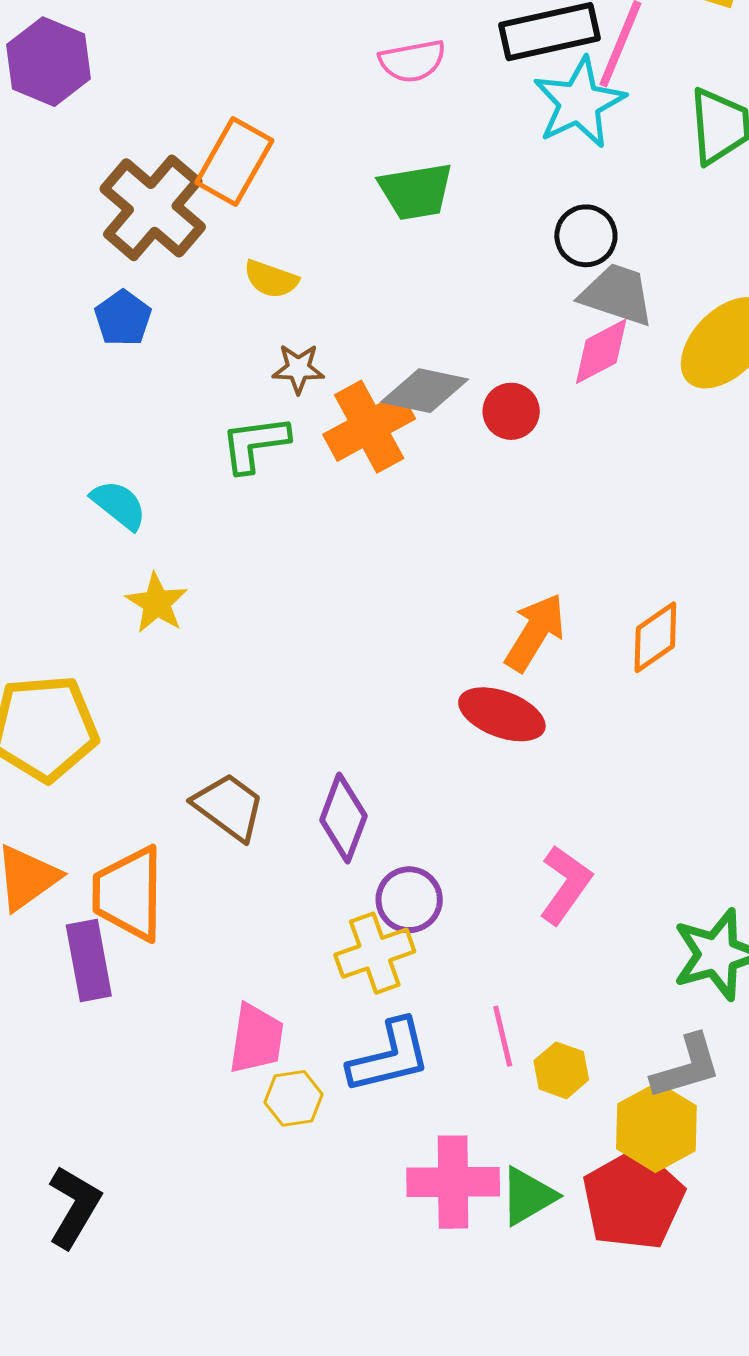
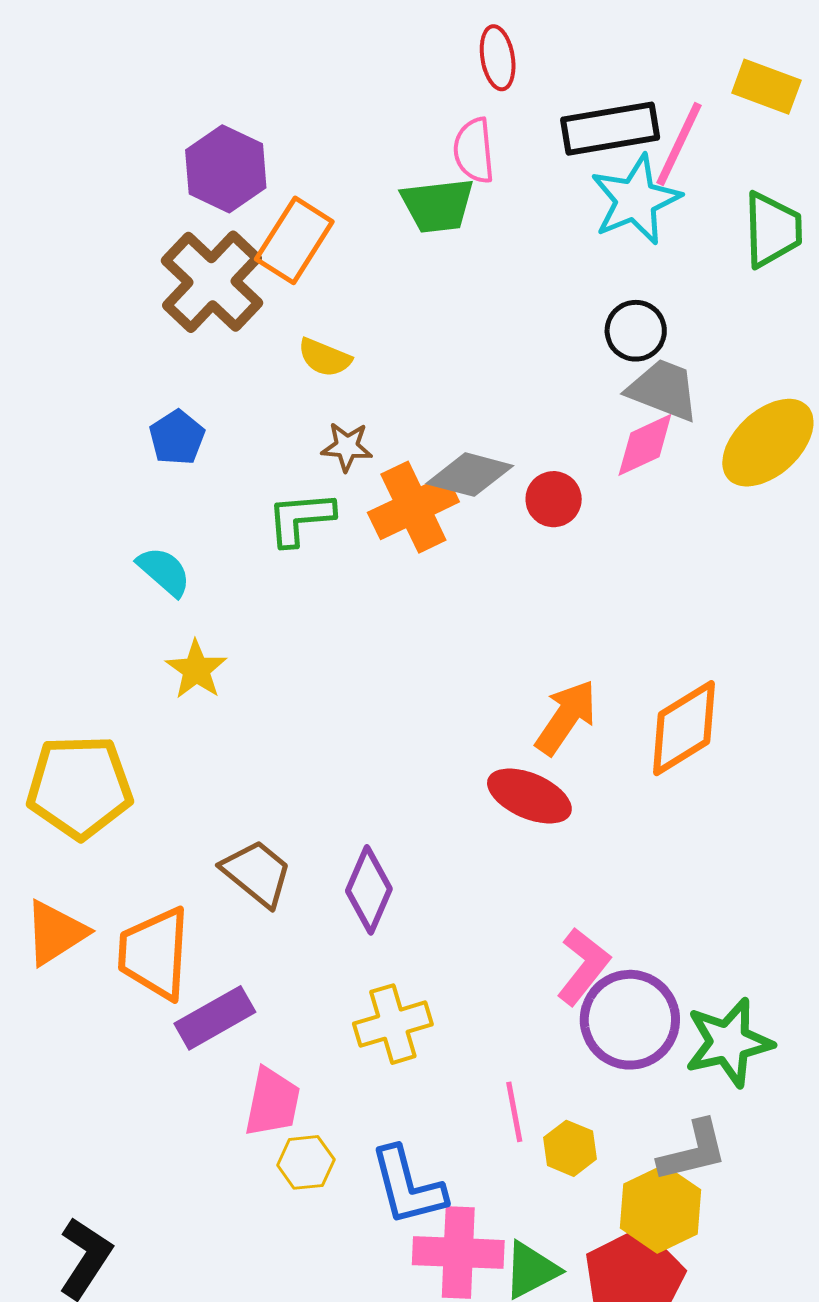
pink semicircle: (412, 61) -> (474, 151), turned 92
purple hexagon: (49, 62) -> (226, 169), moved
green trapezoid: (416, 191) -> (438, 205), moved
blue pentagon: (123, 318) -> (177, 438), moved
orange diamond: (655, 637) -> (684, 728), size x1.4
purple circle: (409, 900) -> (630, 1020), moved, size x1.5
purple rectangle: (89, 961) -> (215, 1018), moved, turned 68
blue L-shape: (389, 1056) -> (408, 1186), moved, turned 86

